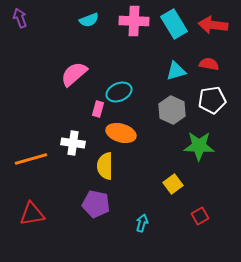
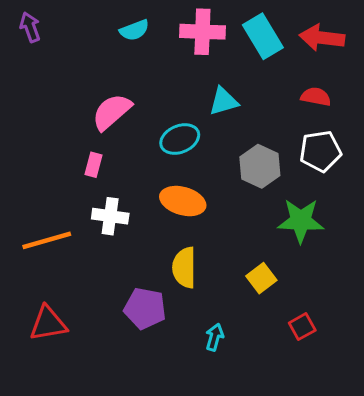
cyan triangle: (176, 71) -> (224, 101), moved
pink rectangle: (98, 109) -> (94, 165), moved
yellow semicircle: (105, 166) -> (184, 268), moved

